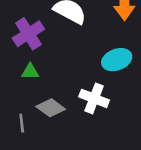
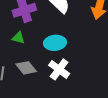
cyan ellipse: (117, 60) -> (55, 43), moved

